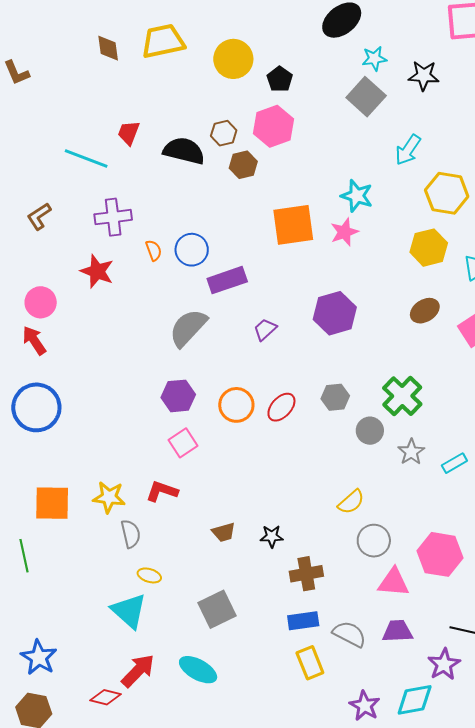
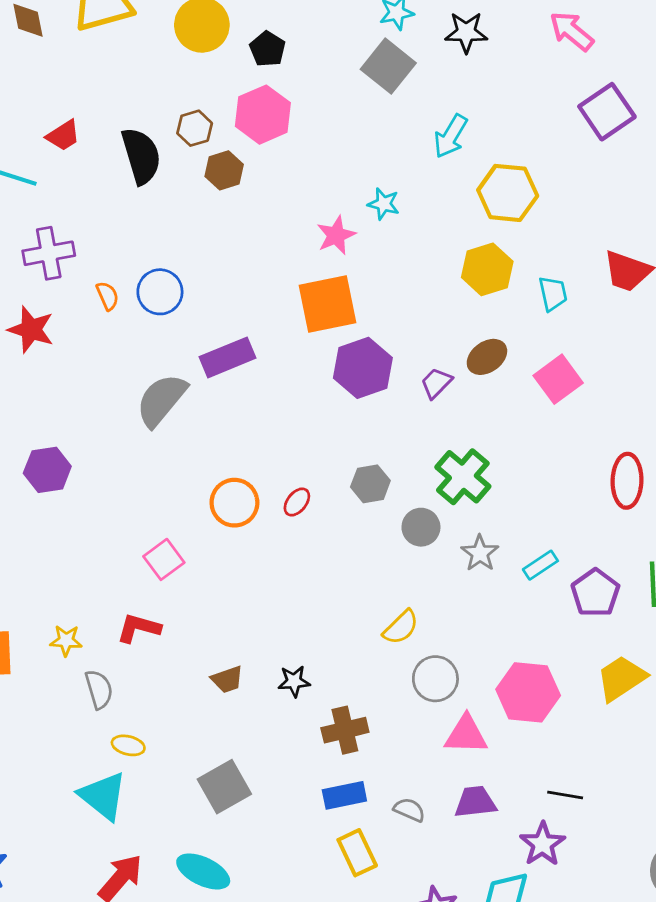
red trapezoid: (129, 133) -> (63, 136), turned -140
black semicircle: (184, 151) -> (141, 156), turned 63
cyan star: (357, 196) -> (384, 204), size x0.7
orange square: (293, 225) -> (327, 304), moved
pink star: (344, 232) -> (336, 235), moved
purple rectangle: (227, 280) -> (227, 357), moved
purple trapezoid: (265, 329) -> (436, 383), moved
purple hexagon: (178, 396) -> (47, 470), moved
red ellipse: (281, 407) -> (297, 502), size x0.7
yellow star: (109, 497) -> (66, 641), size x0.7
gray semicircle: (349, 634) -> (409, 810), size x0.7

